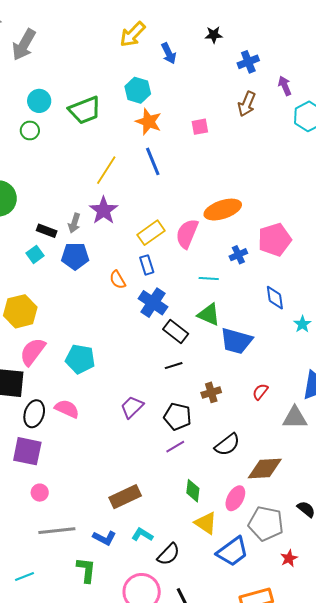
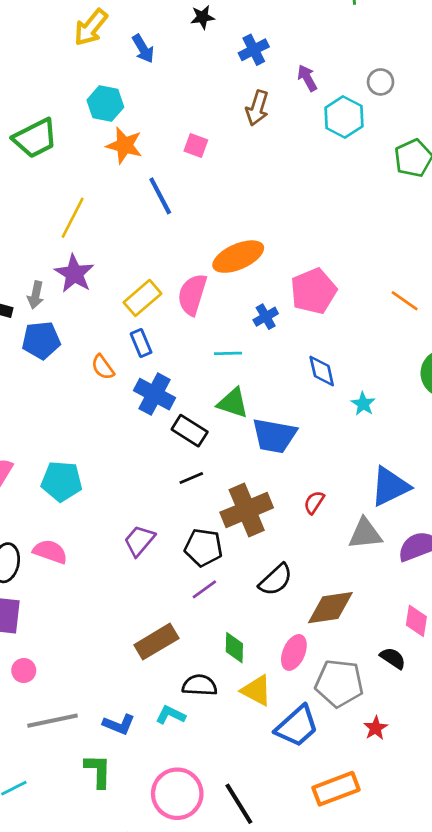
pink square: (200, 127) -> (196, 146), turned 36
blue line: (153, 161) -> (160, 196), moved
brown cross: (211, 392) -> (247, 510), size x1.8
brown rectangle: (125, 497) -> (156, 642), moved
black semicircle: (168, 554) -> (200, 685), moved, turned -125

